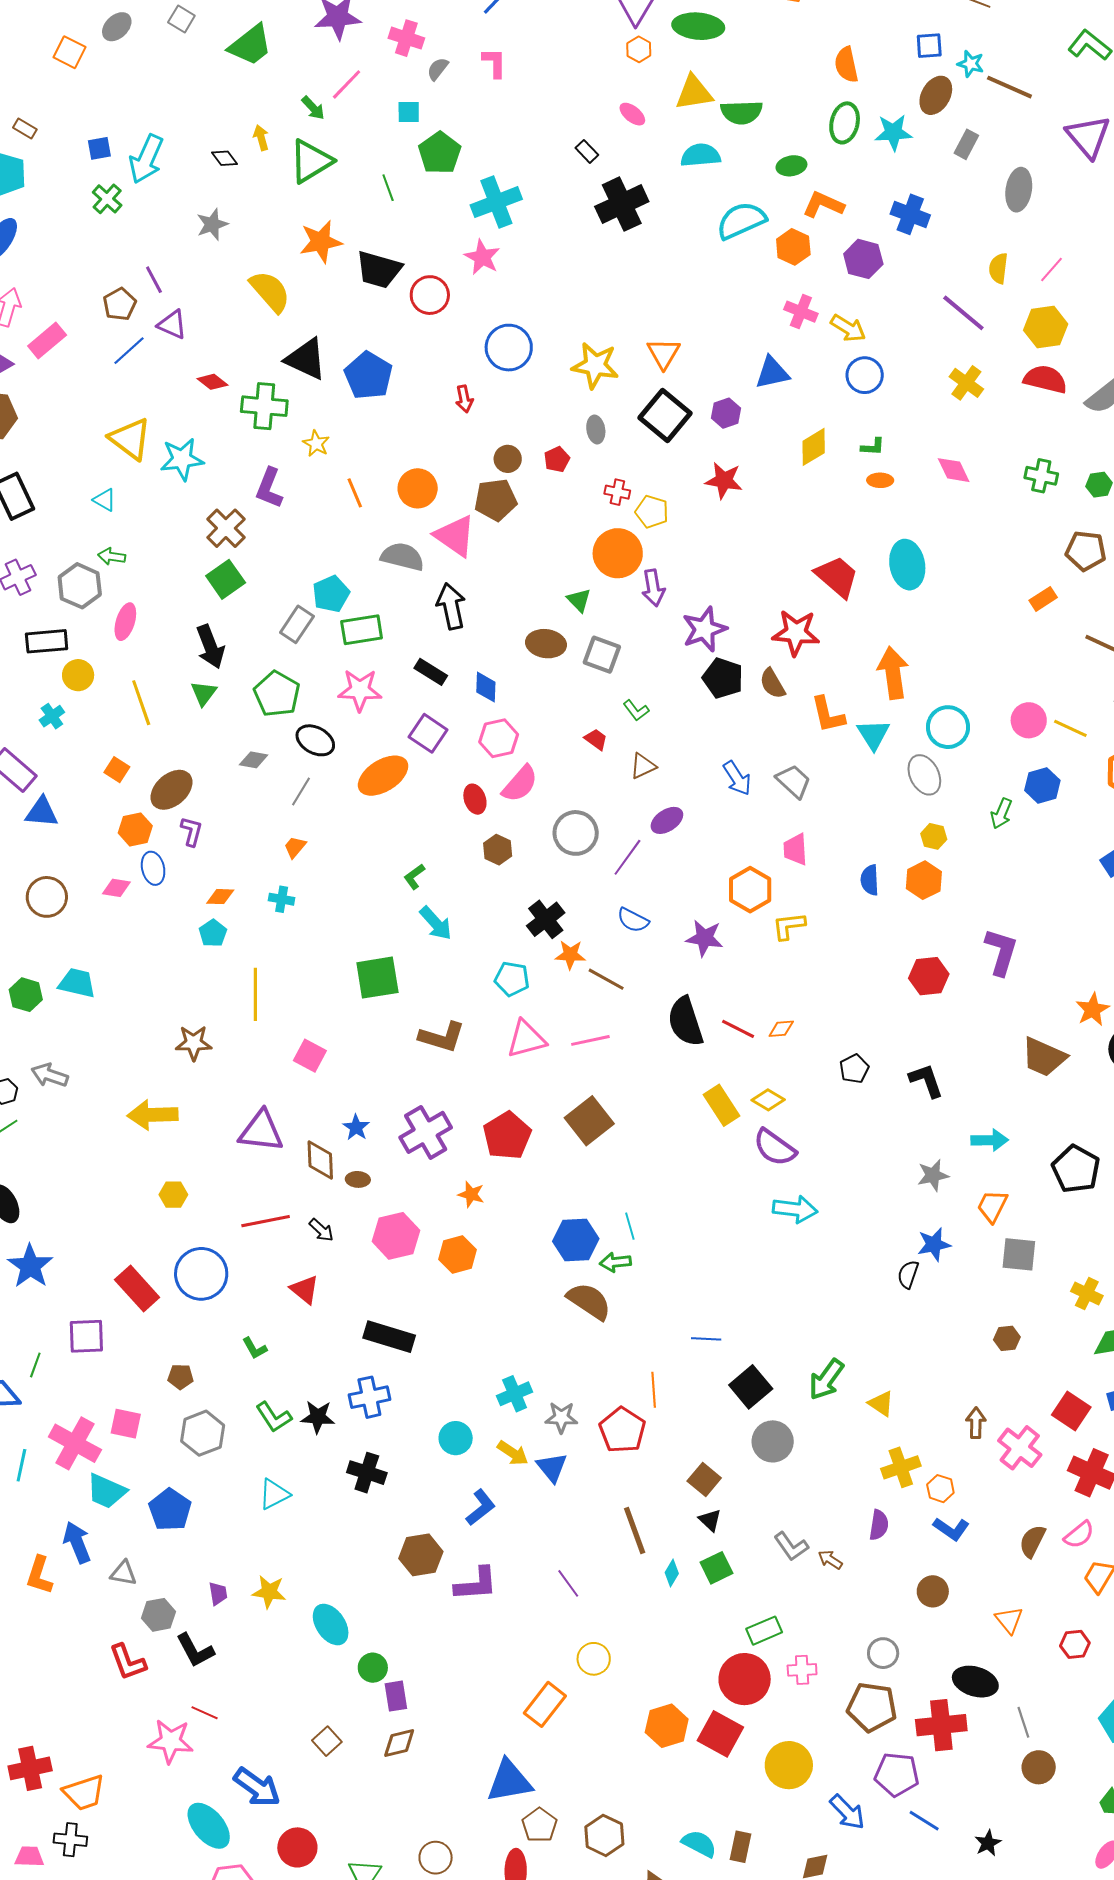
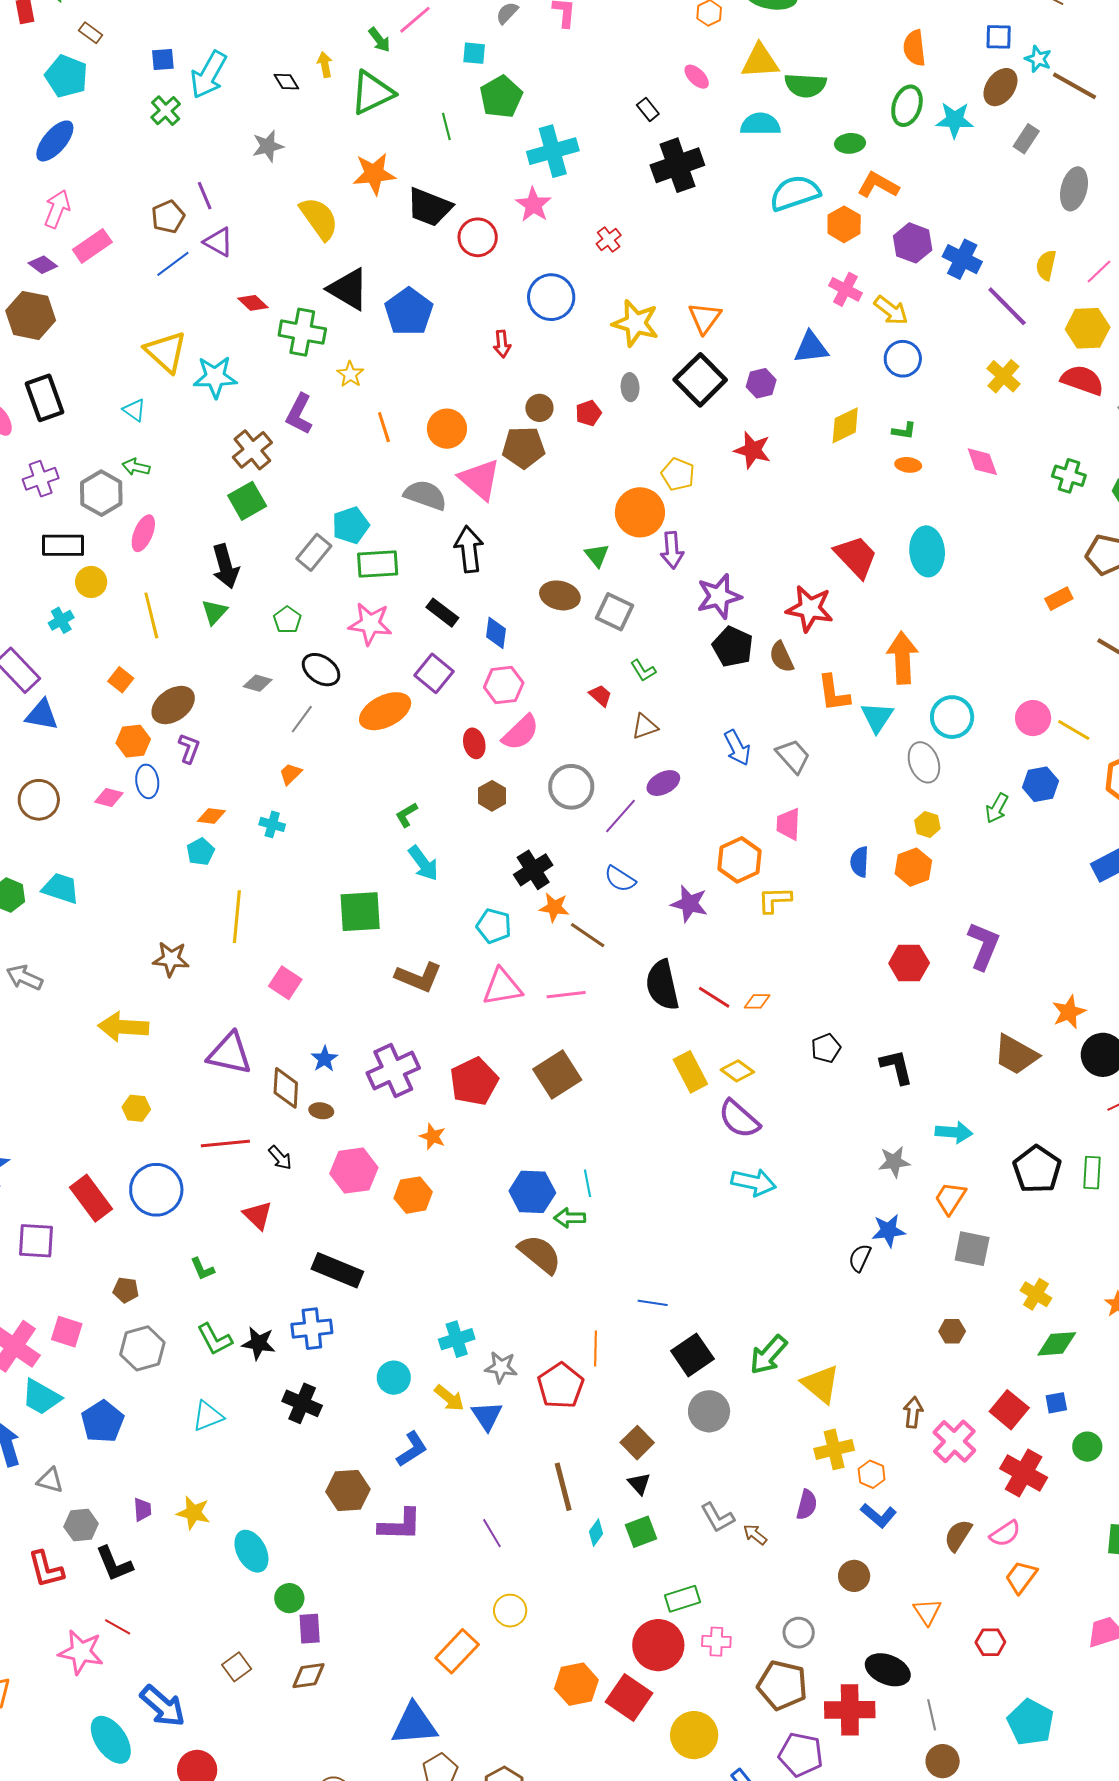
blue cross: (910, 214) -> (962, 259), moved
red cross: (617, 492) -> (609, 240), moved, turned 35
green pentagon: (277, 694) -> (287, 620), size x0.6
yellow triangle: (881, 1404) -> (821, 1384), size x1.5

